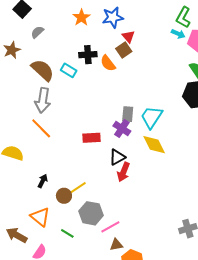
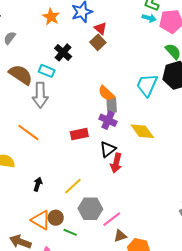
black cross: (88, 55) -> (63, 52), turned -36
orange semicircle: (108, 63) -> (106, 93), moved
gray arrow: (43, 100) -> (40, 95), moved
cyan trapezoid: (152, 117) -> (147, 85), moved
brown circle: (64, 196) -> (56, 218), moved

